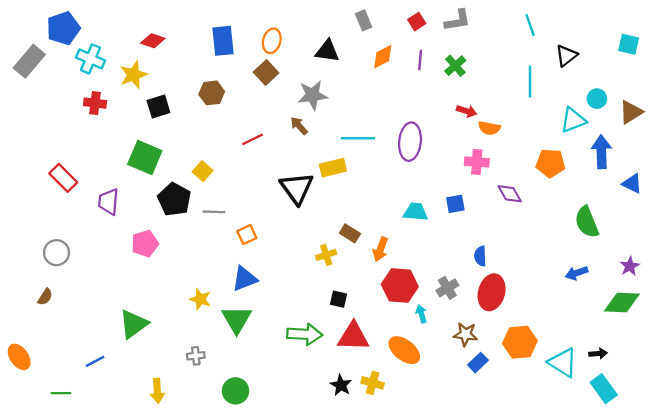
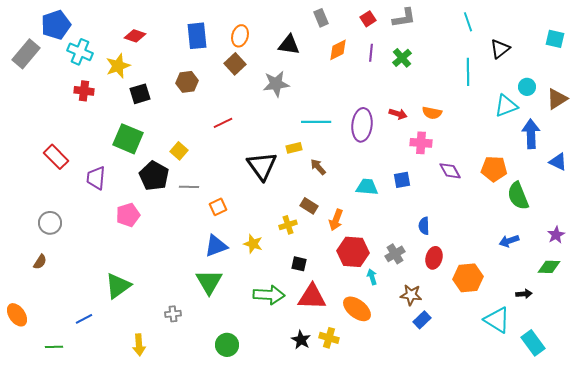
red arrow: (467, 111) -> (398, 114), moved
brown arrow: (299, 126) -> (318, 167), moved
orange pentagon: (550, 163) -> (494, 169), moved
yellow rectangle: (333, 168) -> (294, 148), size x0.7
red ellipse: (492, 292) -> (434, 258), size x0.7
yellow star: (200, 299) -> (253, 244), moved
green diamond: (622, 303) -> (549, 267), size x0.7
orange hexagon: (520, 342) -> (468, 278), moved
black arrow: (598, 353) -> (524, 294), moved
green circle: (235, 391) -> (227, 345), moved

